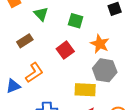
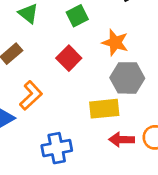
green square: (76, 21) -> (77, 16), turned -35

